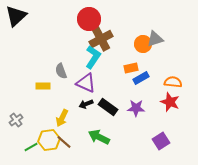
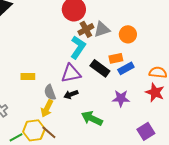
brown cross: (101, 39) -> (86, 29), size x0.7
gray triangle: (155, 39) -> (102, 29), moved
gray semicircle: (61, 71) -> (50, 92), moved
purple triangle: (86, 83) -> (71, 73), turned -35
black rectangle: (108, 107) -> (100, 68), moved
green arrow: (99, 137) -> (92, 118), moved

